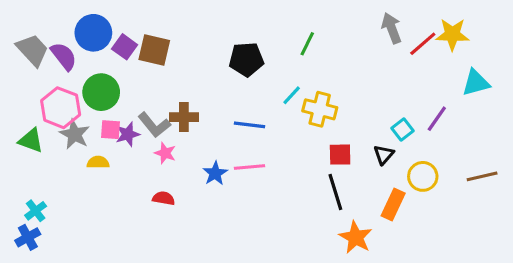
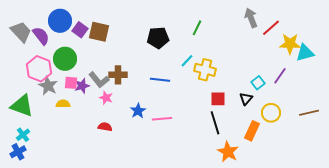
yellow star: (452, 34) -> (290, 44), moved
green triangle: (31, 141) -> (22, 106), moved, size x1.4
pink line: (249, 167) -> (162, 119), moved

